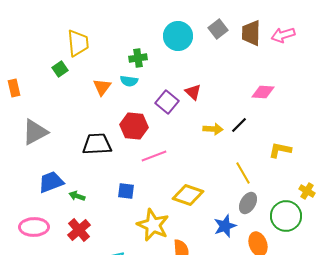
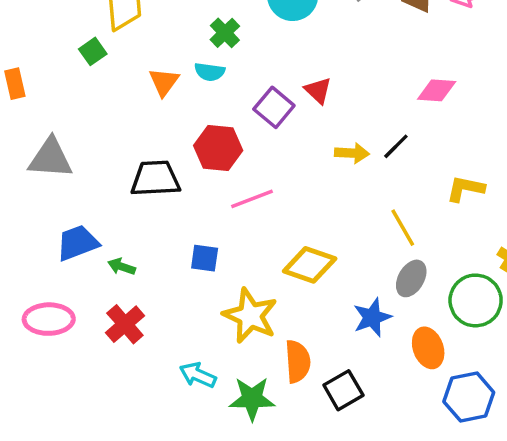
green cross: (138, 58) -> (225, 33), turned -36
gray triangle: (35, 132) -> (50, 158), turned 32

